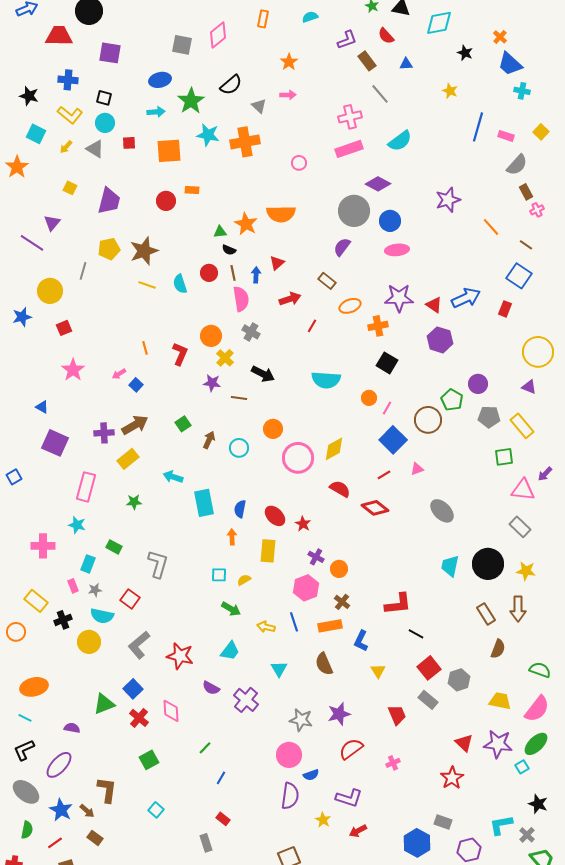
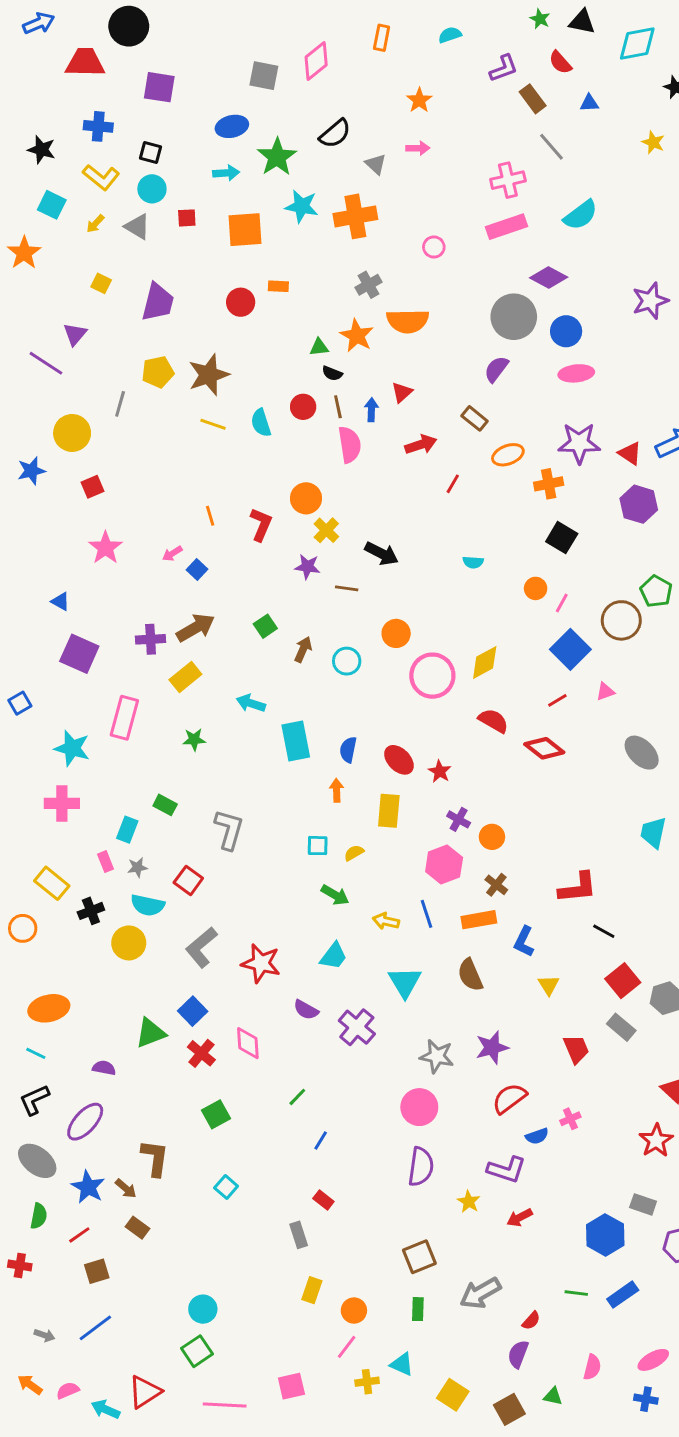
gray cross: (251, 332) -> (368, 285), moved, turned 30
cyan semicircle: (326, 380) -> (473, 562), size x0.5
cyan star: (77, 525) -> (72, 748), moved, size x1.4
cyan triangle: (279, 669) -> (405, 982), size x1.4
blue semicircle: (311, 775) -> (537, 1136), moved

